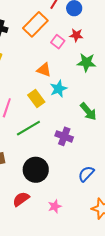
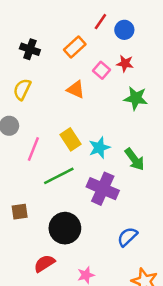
orange rectangle: (35, 24) -> (75, 47), size x0.7
orange triangle: (44, 70) -> (76, 89), moved
cyan star: (58, 89) -> (99, 148), moved
purple cross: (64, 136) -> (103, 189), size x1.4

